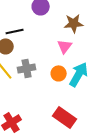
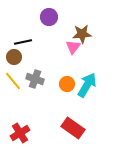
pink triangle: (65, 46) -> (73, 47), moved
gray cross: (27, 68) -> (35, 79), turned 30

